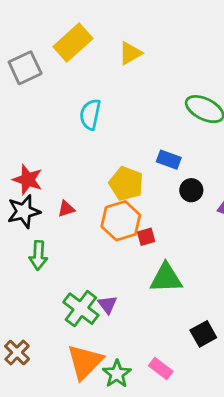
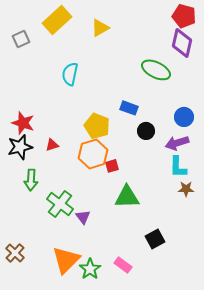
gray square: (25, 68) -> (21, 39), size x0.7
green cross: (81, 309) -> (60, 204), moved

